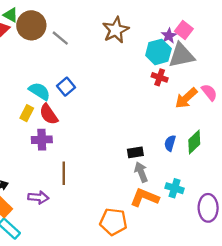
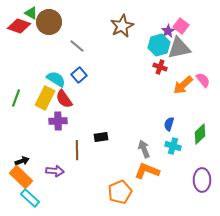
gray line: (60, 38) -> (77, 46), moved
yellow rectangle: (27, 113) -> (45, 98), size x1.6
green diamond: (194, 142) -> (200, 134), moved
black rectangle: (135, 152) -> (101, 137), moved
cyan cross: (175, 188) -> (173, 146), moved
orange pentagon: (113, 222) -> (120, 192), turned -30

